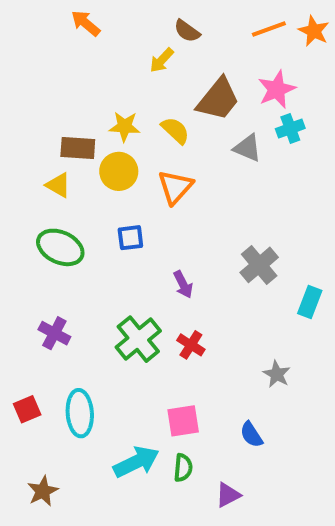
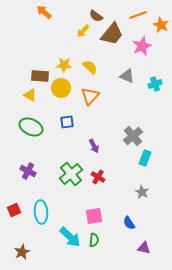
orange star: (314, 31) -> (161, 25), moved
brown trapezoid: (218, 99) -> (112, 34), moved
cyan cross: (290, 128) -> (155, 84), moved
cyan rectangle: (310, 302) -> (145, 158), moved
cyan arrow: (136, 462) -> (70, 237), turned 70
purple triangle: (228, 495) -> (144, 248), moved, turned 40

